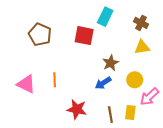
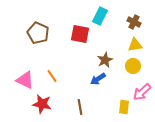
orange line: (55, 80) -> (52, 76), turned -32
yellow circle: (135, 80) -> (133, 66), moved
red star: (77, 109) -> (42, 104), moved
brown line: (110, 115) -> (80, 107), moved

